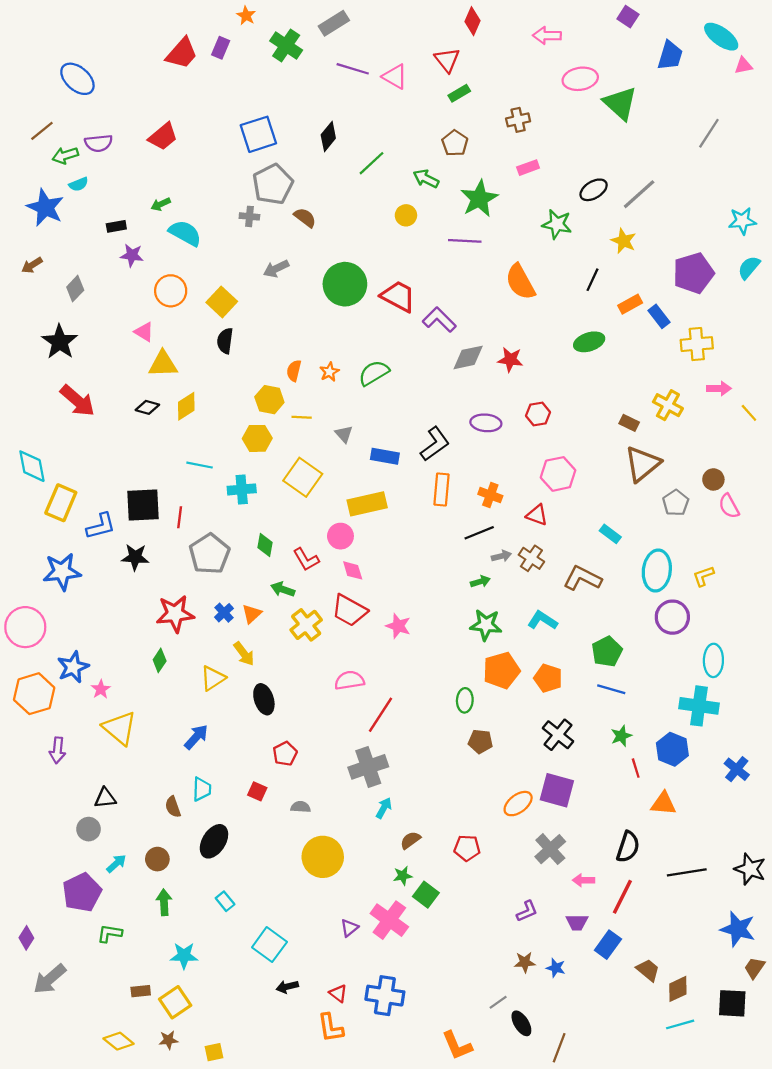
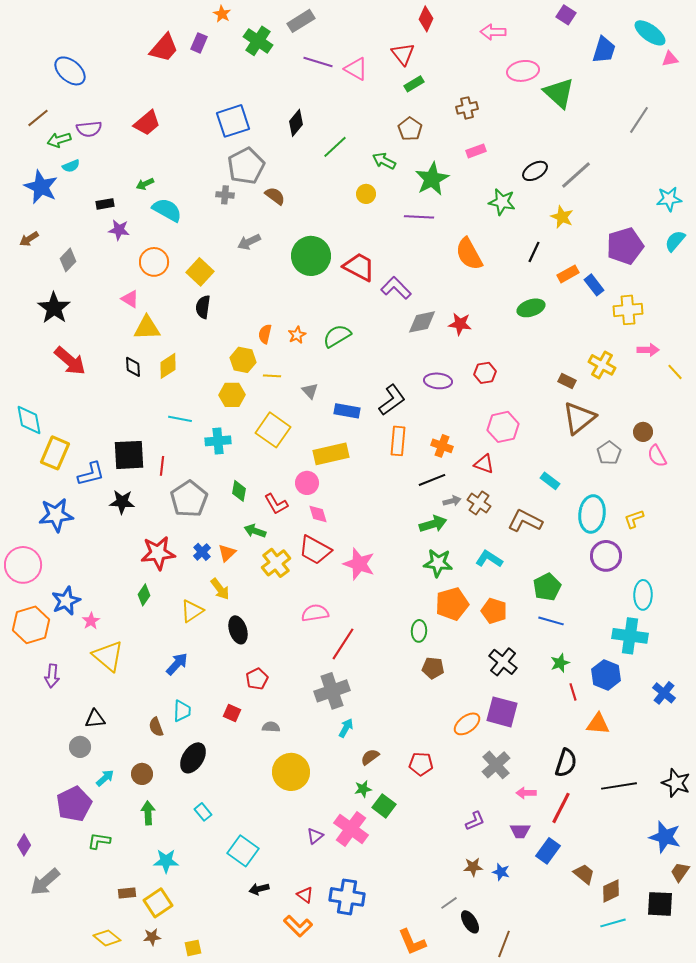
black diamond: (147, 407) -> (133, 367), turned 70
green arrow: (480, 582) -> (433, 524), size x1.5
pink star: (398, 626) -> (359, 564), size x1.4
orange L-shape: (331, 1028) -> (298, 926), turned -36

